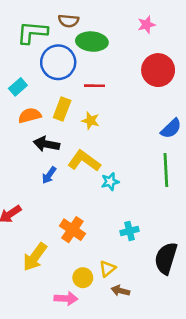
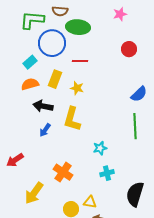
red circle: (158, 70) -> (129, 49), size x0.6
cyan rectangle: (18, 87) -> (30, 62), moved
yellow L-shape: (84, 161) -> (72, 119), turned -110
cyan star: (110, 182) -> (100, 148), moved
yellow triangle: (107, 269) -> (90, 202), turned 48

